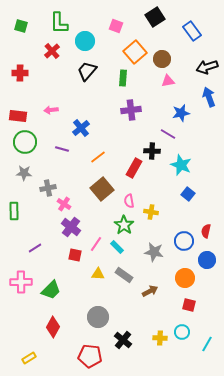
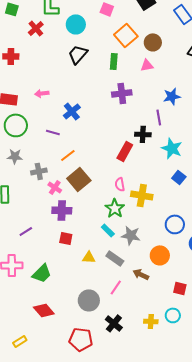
red cross: (52, 51) -> (36, 28), moved
pink triangle: (168, 81) -> (147, 65), moved
purple line: (168, 134) -> (159, 117), turned 49
orange line: (98, 157) -> (68, 155), moved
brown square: (102, 189) -> (79, 179), moved
yellow cross: (151, 212) -> (142, 195), size x1.5
purple cross: (71, 227) -> (62, 210), turned -36
pink line: (96, 244) -> (116, 287), moved
gray star: (154, 252) -> (131, 235), moved
orange circle: (185, 278) -> (160, 255), moved
brown arrow: (150, 291) -> (141, 274), turned -126
red diamond: (53, 327) -> (44, 310), turned -70

